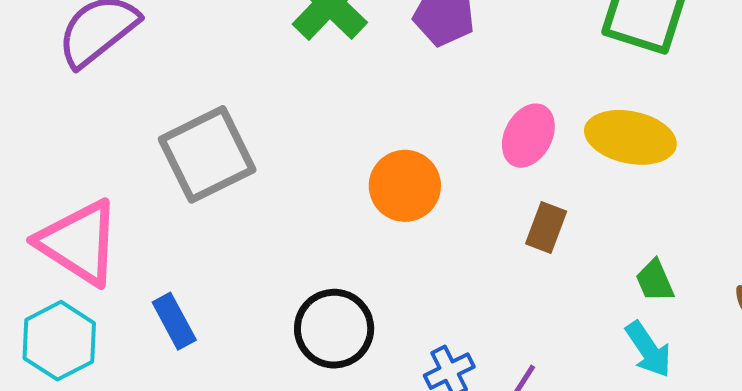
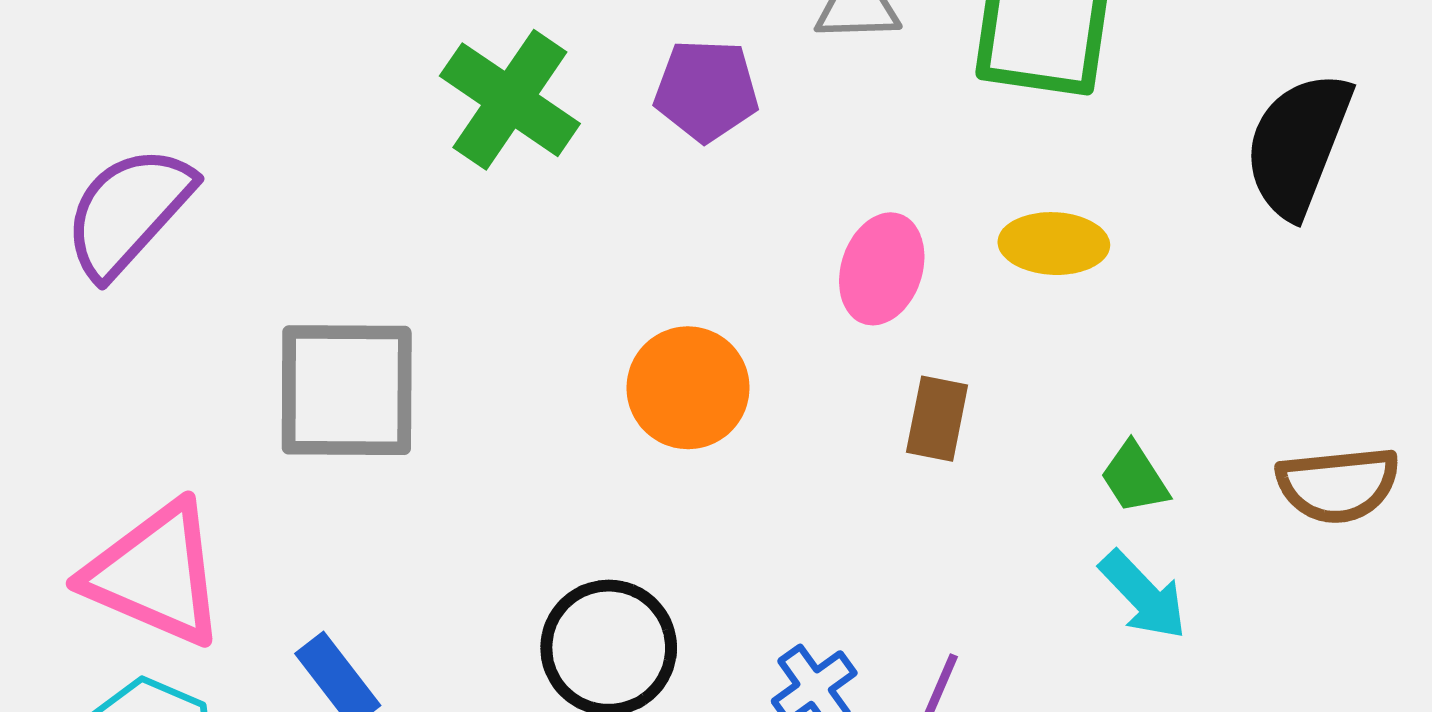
yellow ellipse: (630, 137) -> (1054, 244), size x0.7
gray square: (207, 154) -> (347, 390), turned 36

